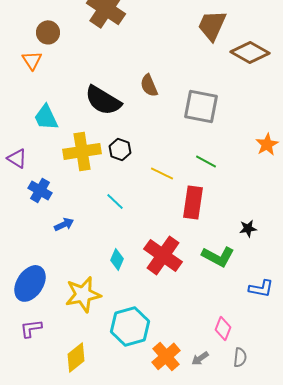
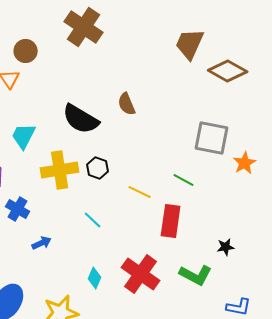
gray square: (201, 106) -> (212, 138), moved
cyan trapezoid: (46, 117) -> (24, 136), turned 52

